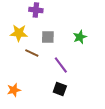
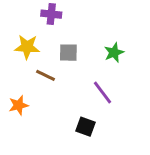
purple line: (61, 65) -> (103, 92), moved
orange star: (14, 90) -> (19, 105), moved

